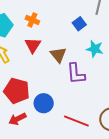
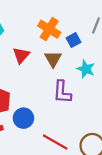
orange cross: (32, 20) -> (49, 29), moved, size x1.5
brown triangle: (58, 55) -> (53, 59), moved

